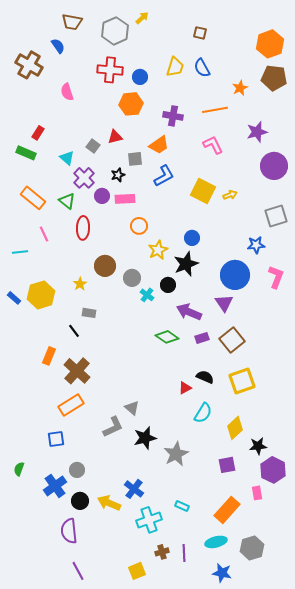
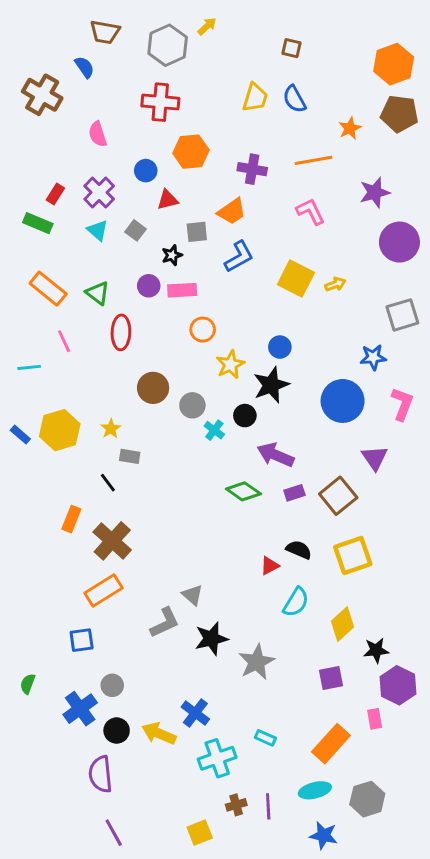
blue circle: (140, 77) -> (146, 171), moved
gray square: (93, 146) -> (136, 230), moved
purple cross: (84, 178) -> (99, 192), moved
yellow star: (80, 284) -> (111, 429), moved
purple triangle: (224, 303) -> (375, 458), moved

